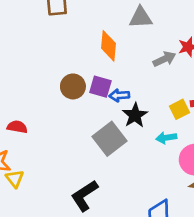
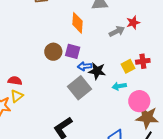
blue arrow: (119, 95) -> (85, 66), moved
black star: (135, 115) -> (97, 71), turned -30
yellow triangle: (15, 179) -> (17, 96), moved, turned 32

